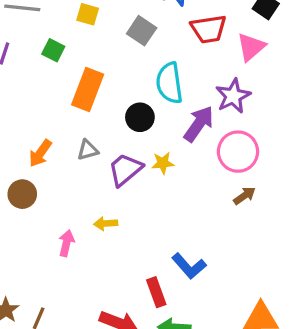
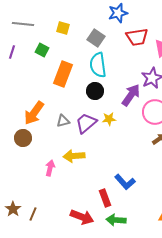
cyan semicircle: (169, 83) -> (98, 65), moved
gray triangle: (88, 150) -> (63, 121), moved
orange arrow: (40, 153) -> (34, 113), size x1.4
yellow arrow: (106, 224) -> (74, 156), size x1.5

